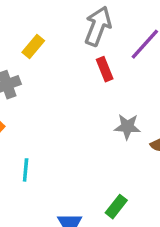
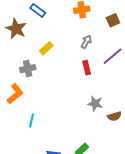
gray arrow: (98, 26) -> (86, 42), size x0.6

